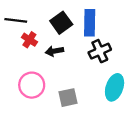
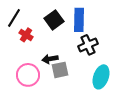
black line: (16, 20) -> (14, 18), turned -66
black arrow: (54, 51) -> (50, 59), moved
gray square: (68, 98) -> (60, 70), moved

